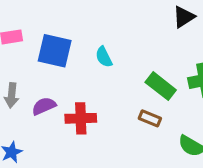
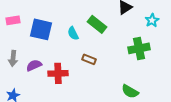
green rectangle: (161, 86) -> (97, 24), moved
brown rectangle: (150, 118) -> (89, 59), moved

